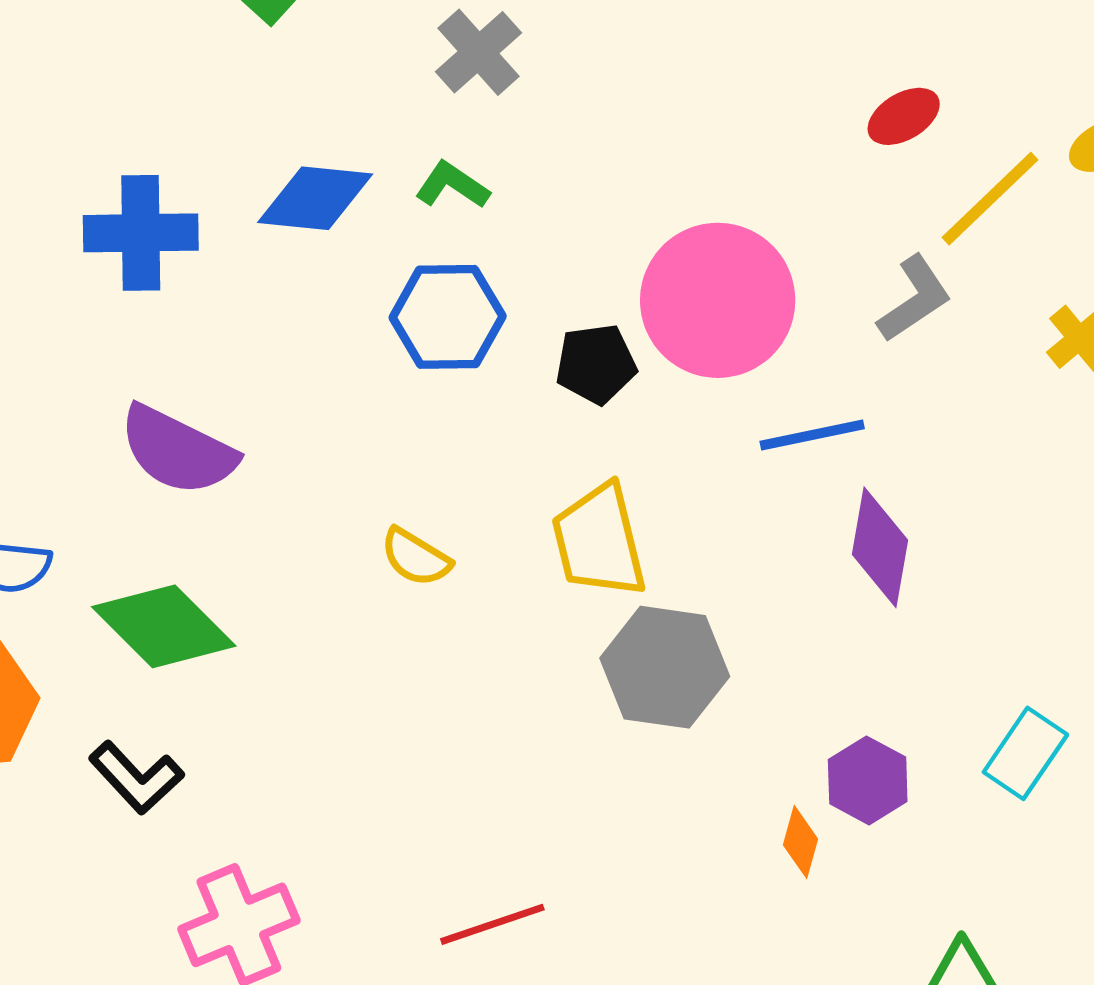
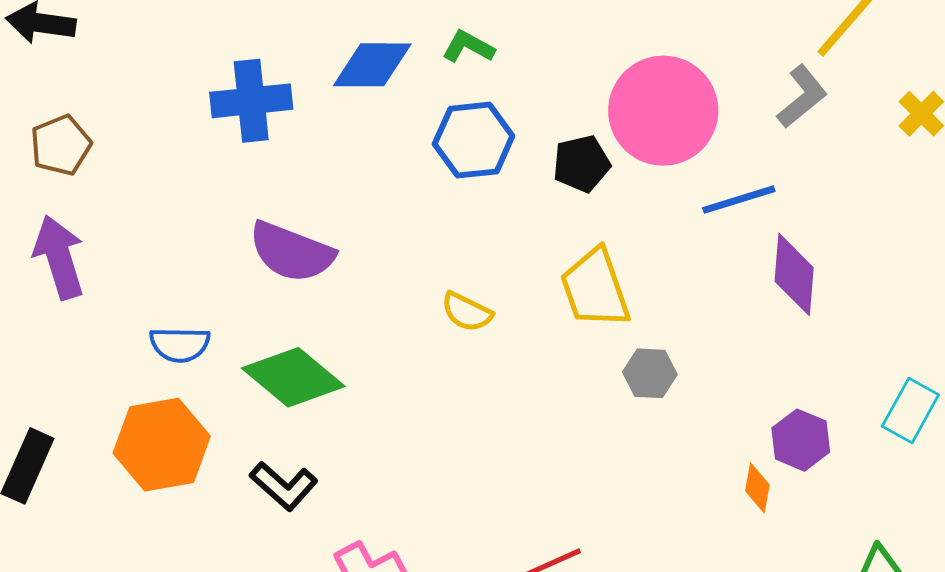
gray hexagon: (665, 667) -> (650, 373), size x0.6

